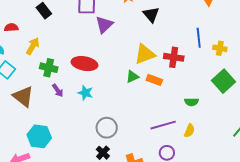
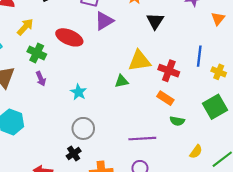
red ellipse: (84, 64) -> (69, 37), moved
orange rectangle: (154, 80) -> (165, 98), moved
cyan star: (85, 93) -> (79, 92), moved
yellow semicircle: (189, 131) -> (196, 152), moved

